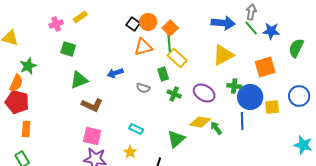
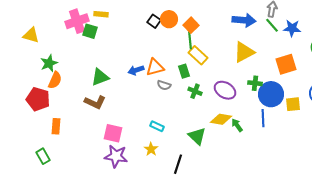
yellow rectangle: (80, 17) -> (101, 14), turned 40
pink cross: (56, 24) -> (77, 21), size x1.6
orange triangle: (143, 47) -> (155, 67), moved
green square: (68, 49) -> (90, 31), moved
orange semicircle: (16, 83) -> (55, 80), moved
brown L-shape: (92, 105) -> (95, 102), moved
orange rectangle: (26, 129) -> (56, 126), moved
green triangle: (176, 139) -> (197, 136), turned -36

